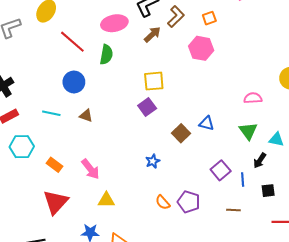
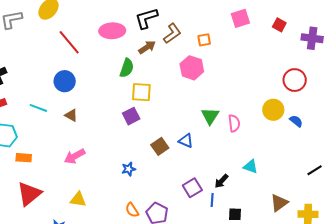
green semicircle: (106, 55) -> (127, 68), moved
pink semicircle: (253, 98) -> (234, 123), turned 78
green triangle: (248, 131) -> (210, 116), moved
black arrow: (260, 161) -> (221, 181), moved
orange rectangle: (54, 165) -> (24, 158), moved, turned -42
pink arrow: (90, 169) -> (75, 156), moved, turned 90

